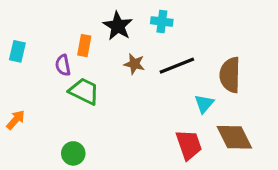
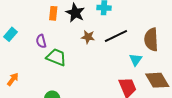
orange rectangle: (84, 46) -> (53, 13), moved
cyan rectangle: (17, 51) -> (11, 34), turned 32

